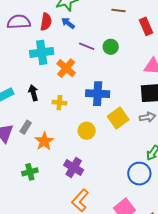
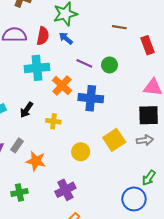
black arrow: (33, 93) -> (26, 110), turned -133
blue cross: (98, 94) -> (91, 98), moved
orange star: (44, 141) -> (36, 161), turned -30
purple cross: (74, 168) -> (65, 190), turned 30

